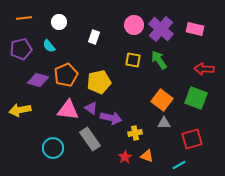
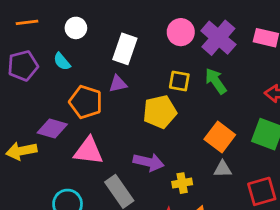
white rectangle: (94, 37) -> (125, 49), size x1.5
orange pentagon: (66, 75) -> (86, 102), turned -30
purple diamond: (38, 80) -> (52, 129), moved
yellow pentagon: (99, 82) -> (160, 112), moved
purple triangle: (91, 108) -> (118, 84), moved, turned -48

